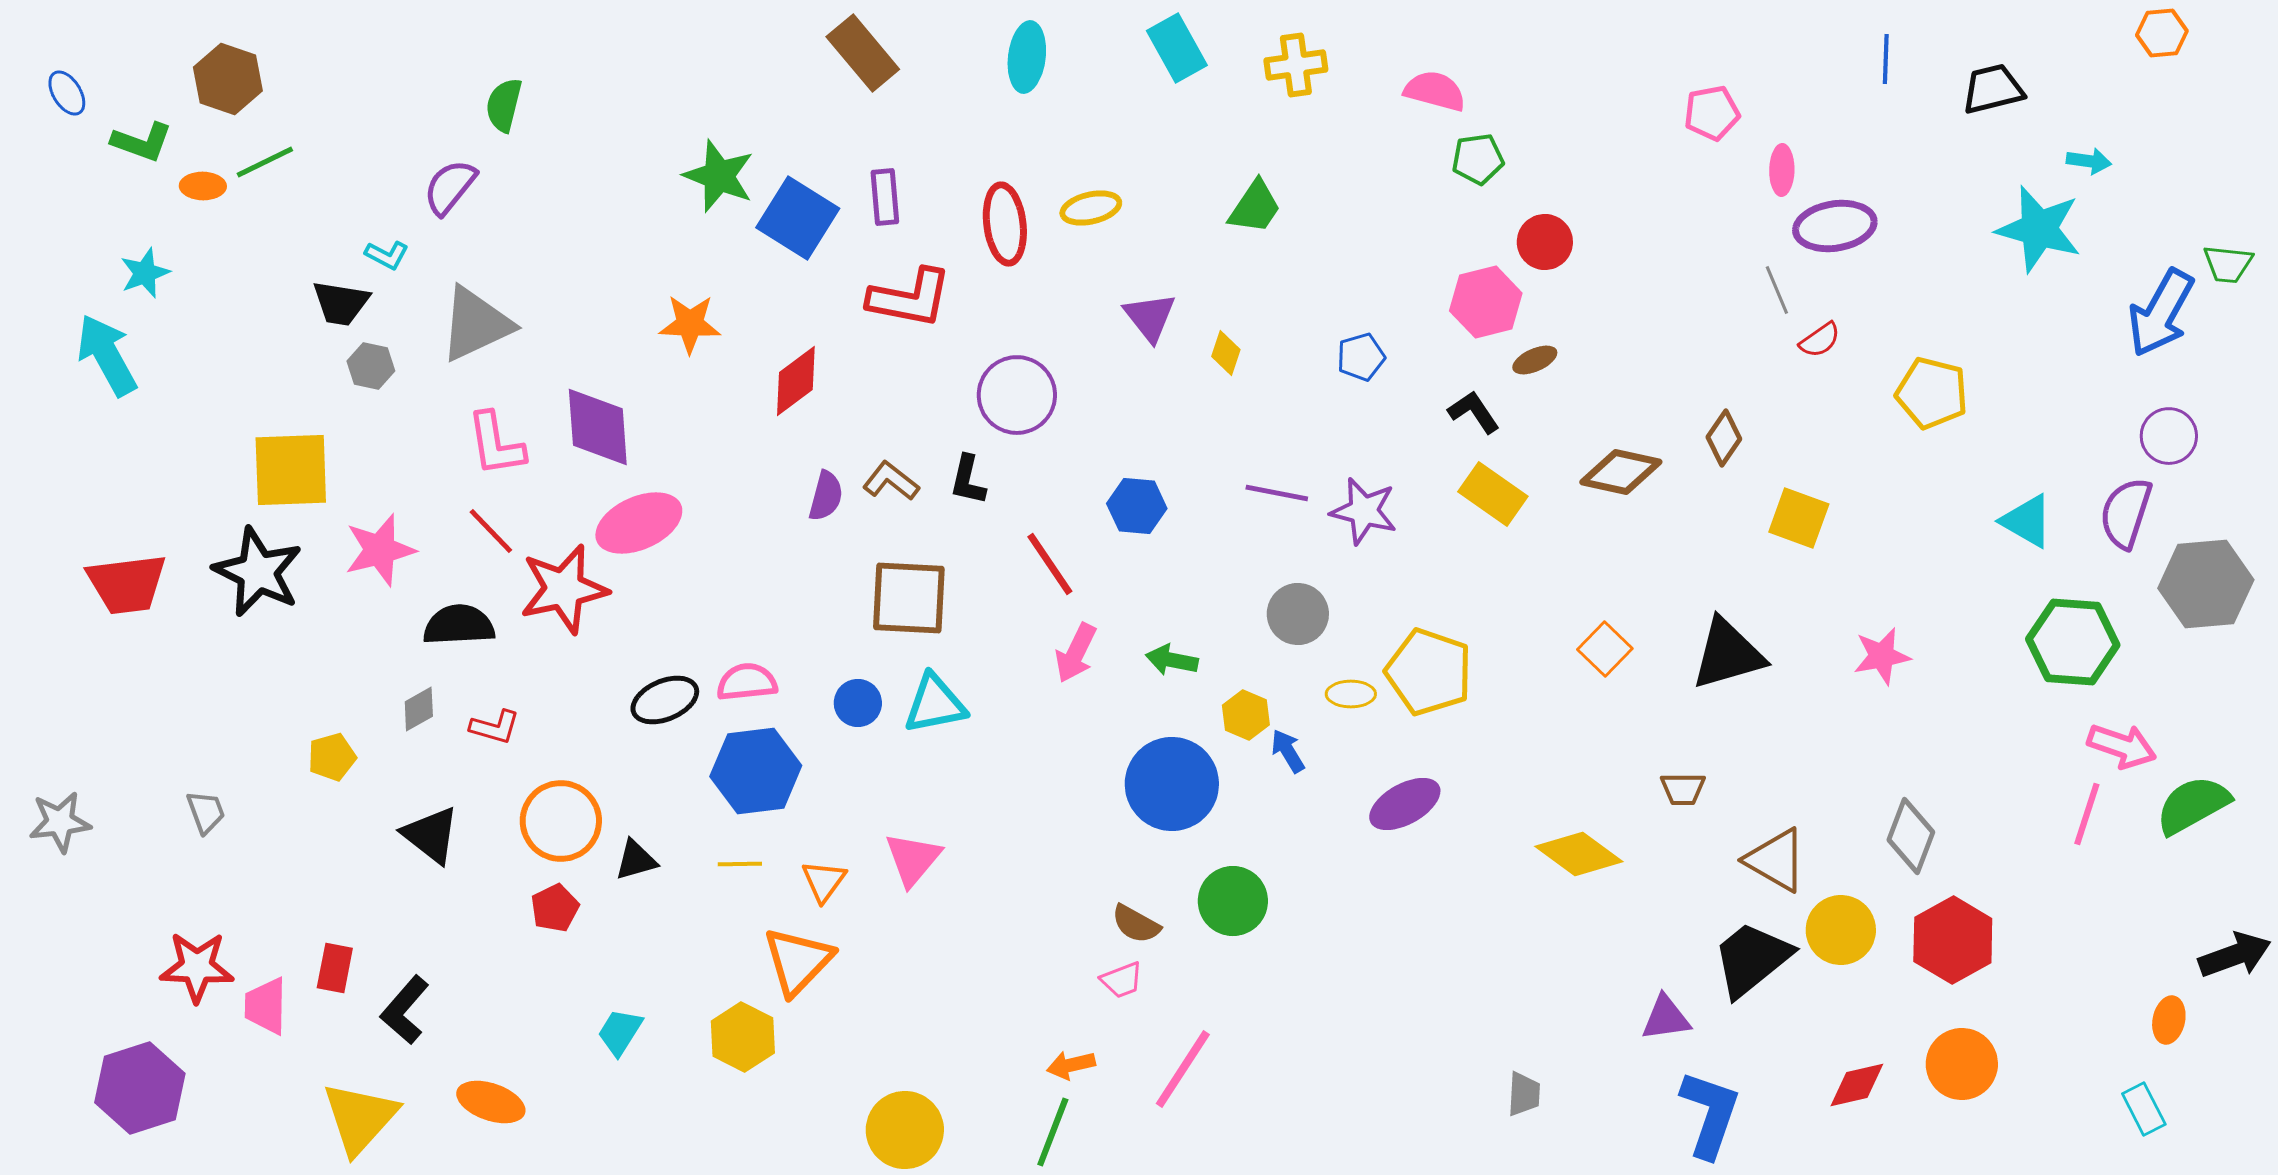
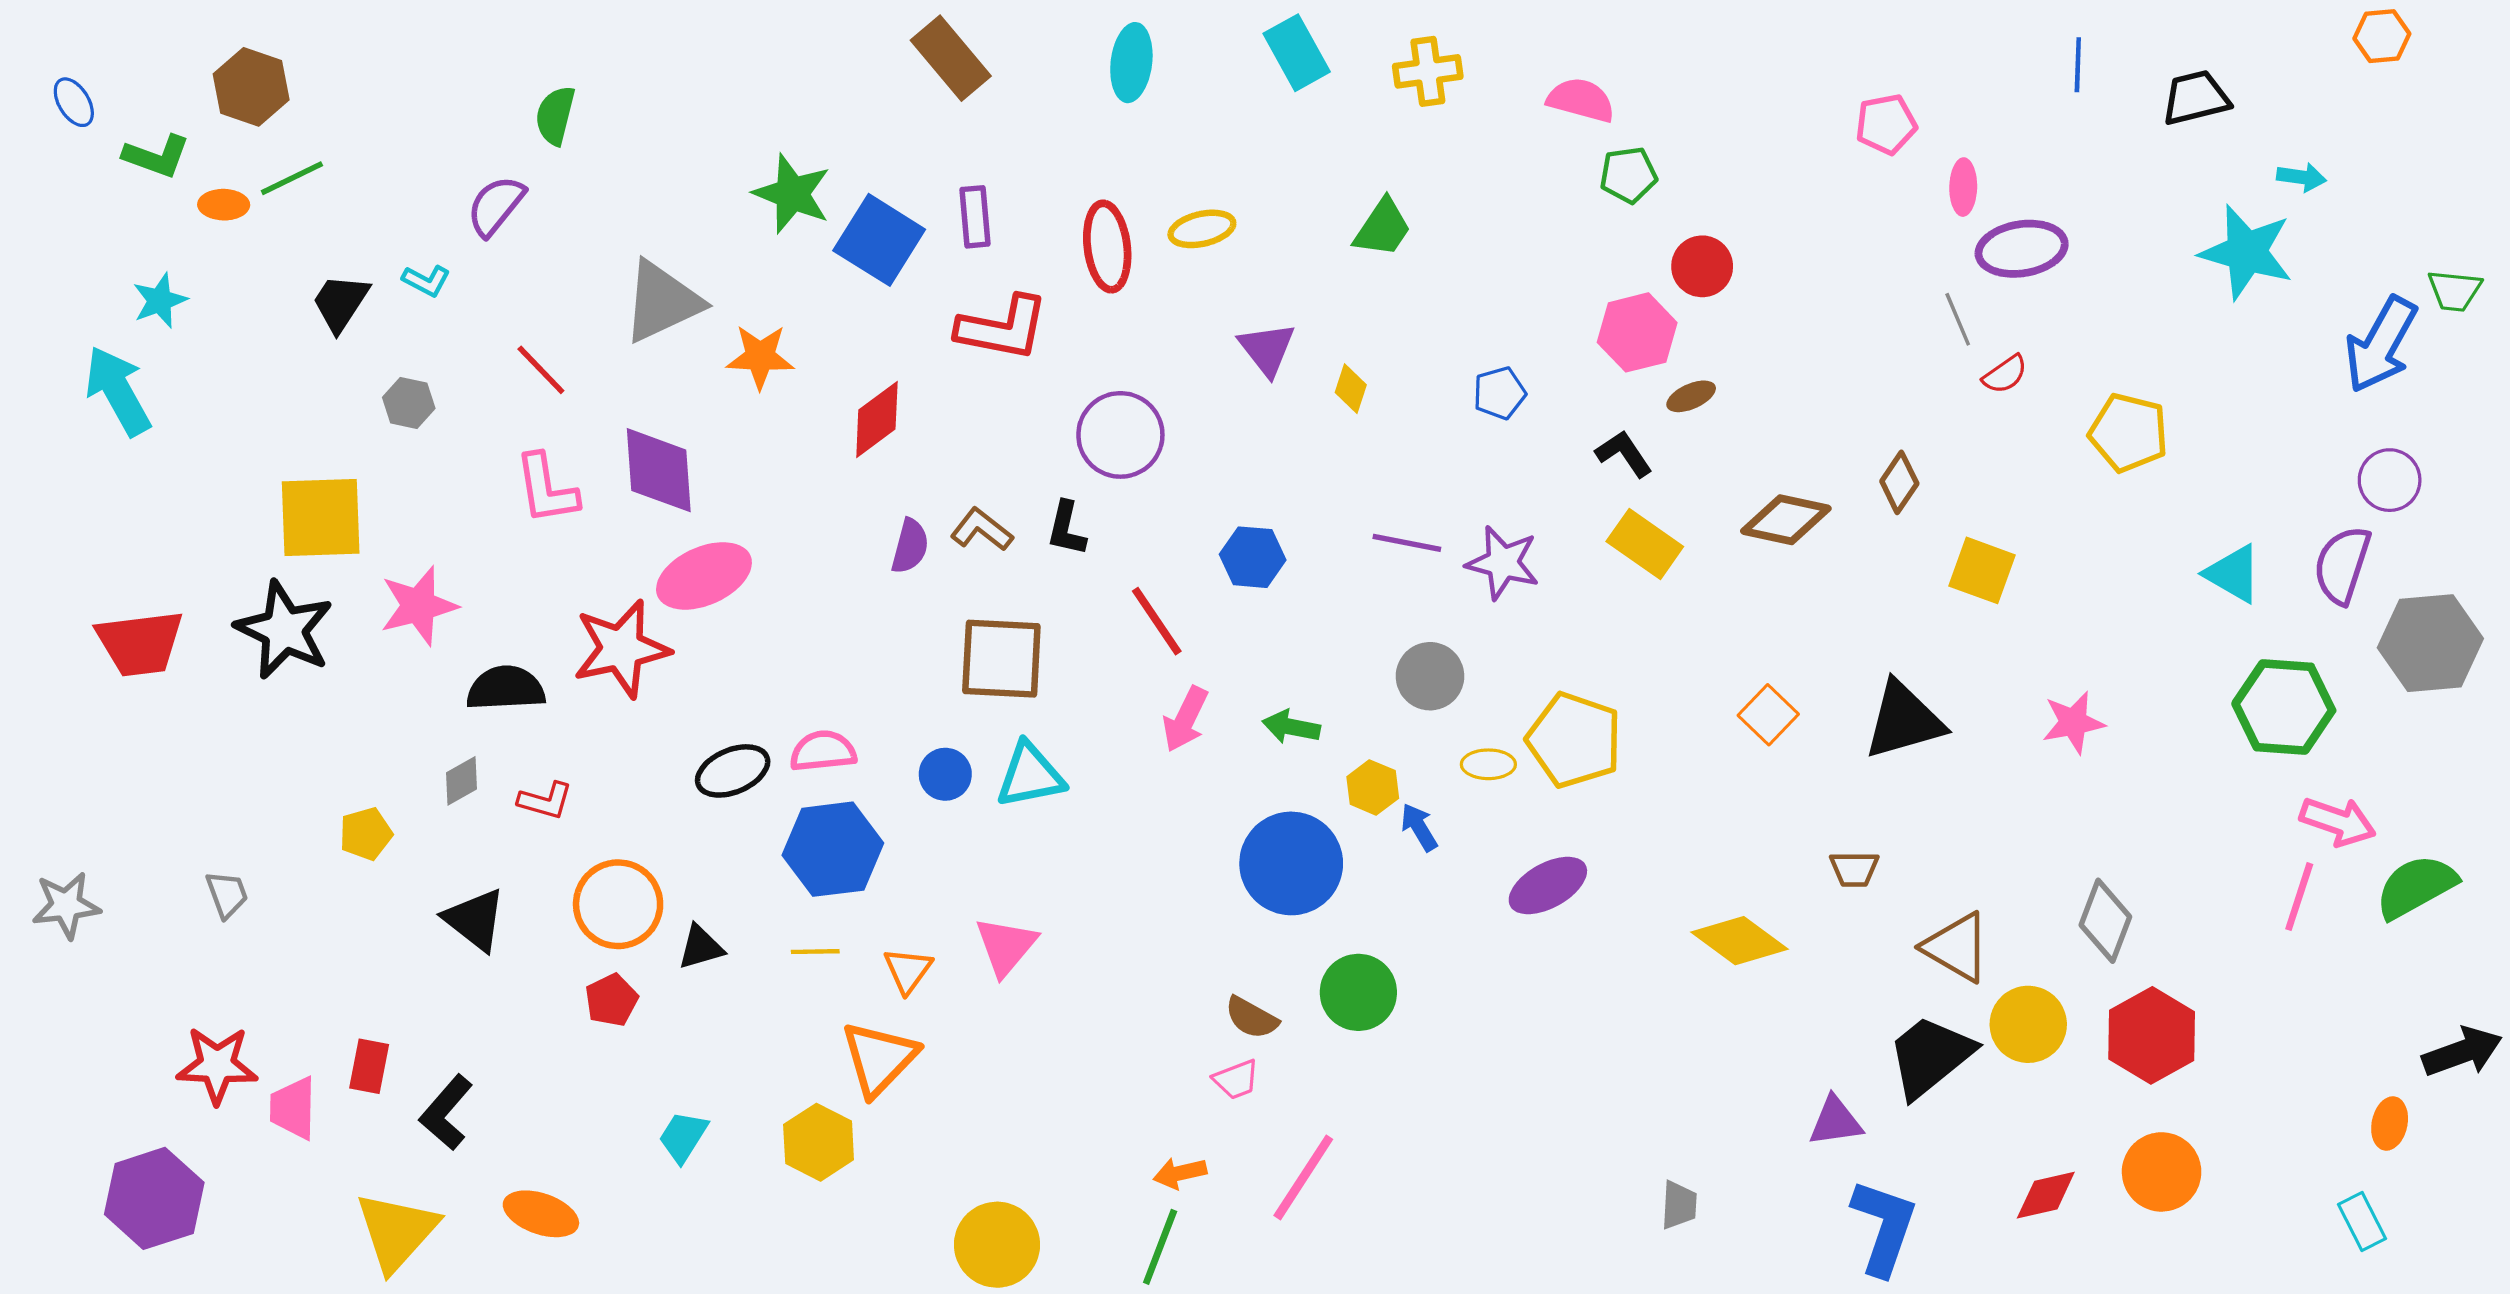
black trapezoid: (341, 303) -> (340, 303), moved, turned 114
gray triangle: (476, 324) -> (662, 302), moved
red line: (491, 531) -> (541, 370), moved

